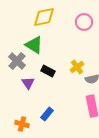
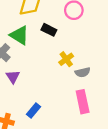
black rectangle: (48, 71) -> (49, 30), moved

